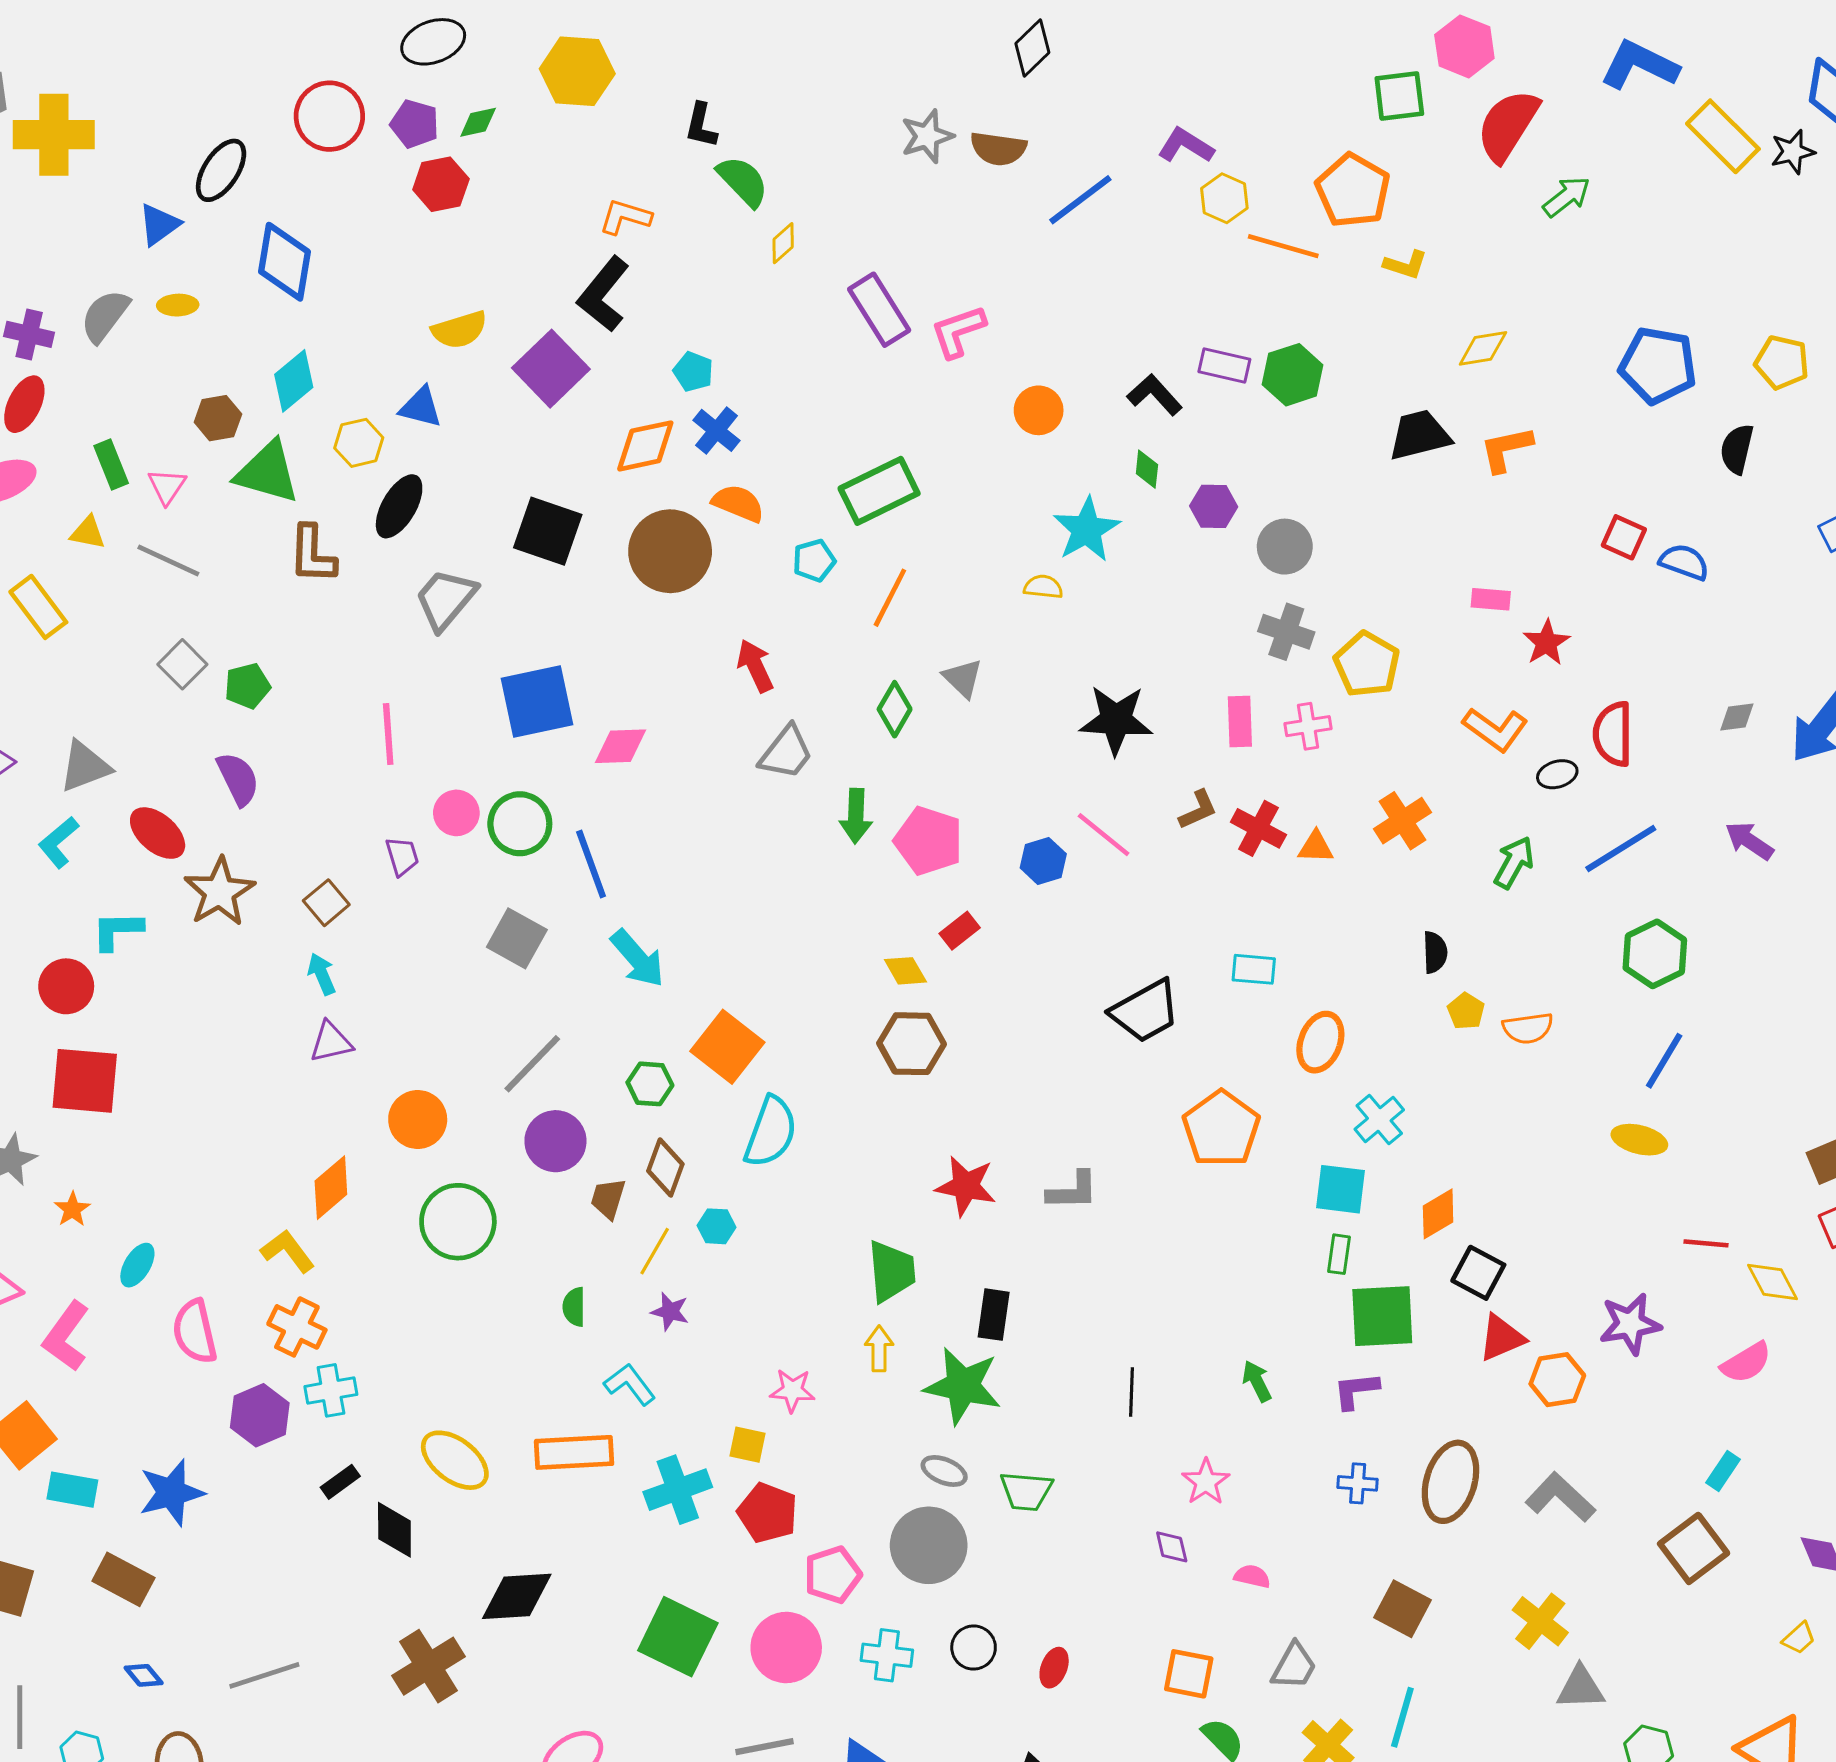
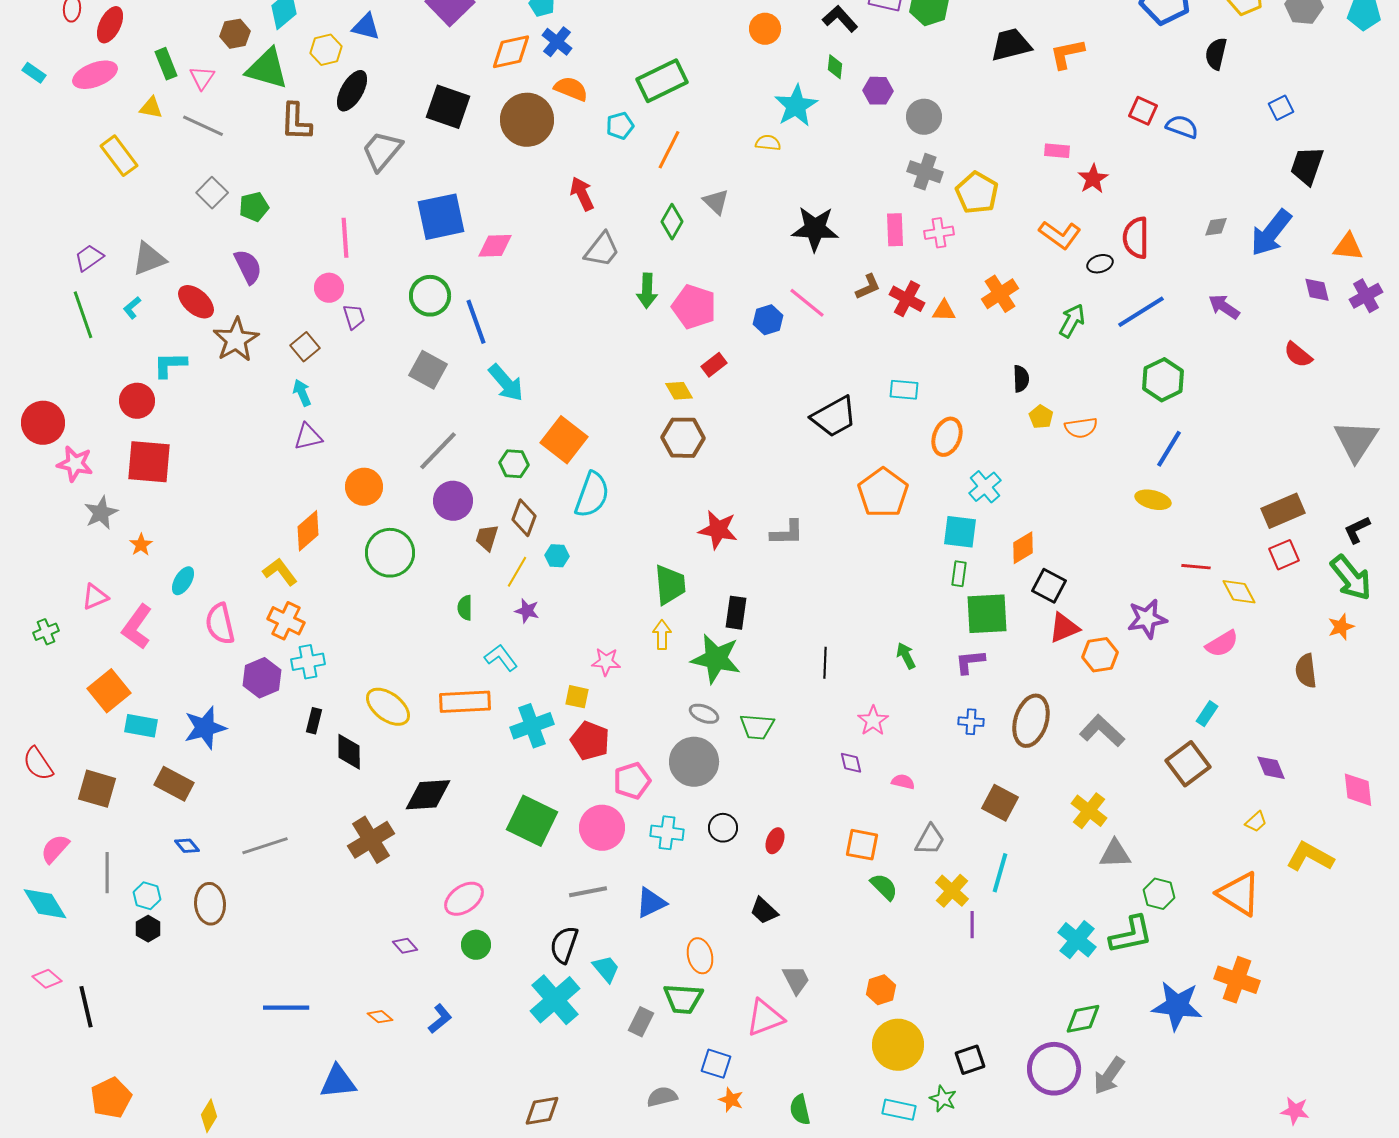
pink circle: (456, 813) -> (329, 288), moved
cyan L-shape: (58, 842) -> (132, 308), size x0.7
black rectangle: (340, 1482) -> (314, 721), turned -40

